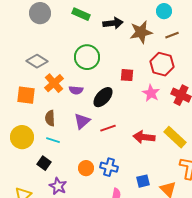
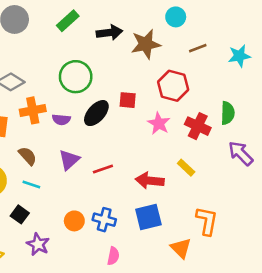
green rectangle: (81, 14) -> (68, 21), turned -66
brown line: (172, 35) -> (198, 48), moved
orange cross: (54, 83) -> (33, 110), turned 30
black ellipse: (103, 97) -> (96, 113), moved
brown semicircle: (50, 118) -> (28, 156), turned 140
yellow rectangle: (175, 137) -> (186, 168), moved, size x0.6
blue square: (143, 181) -> (148, 217), moved, size x1.5

